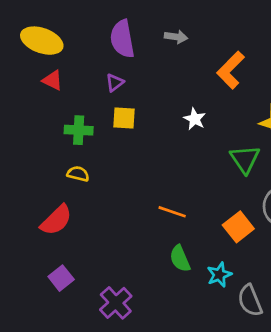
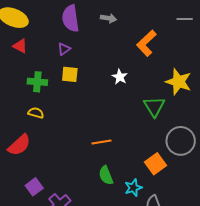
orange line: (172, 212) -> (101, 142), turned -30
orange square: (238, 227) -> (155, 164), moved
purple square: (61, 278) -> (34, 187), moved

